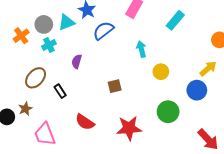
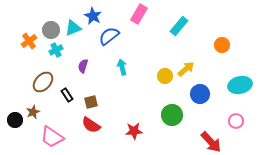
cyan arrow: (141, 49) -> (122, 67), moved
yellow arrow: (208, 69) -> (186, 69), moved
brown square: (115, 86) -> (91, 102), moved
red star: (129, 128) -> (134, 131), size x0.7
pink trapezoid: (45, 134) -> (52, 137), turned -35

